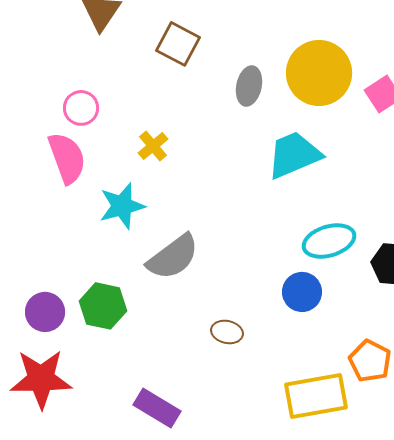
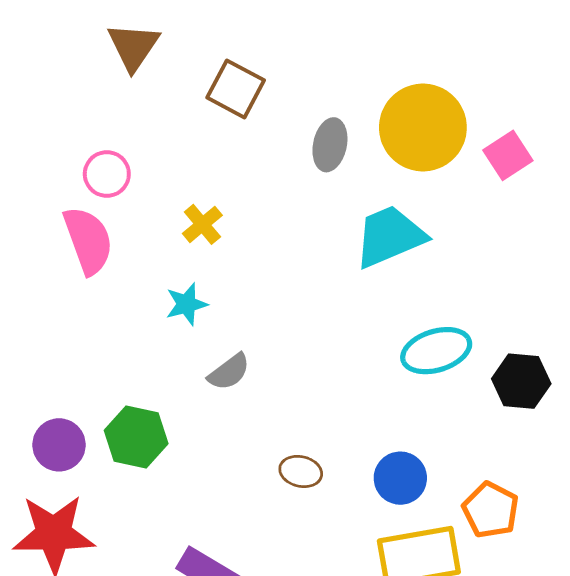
cyan star: (122, 206) -> (187, 304), moved, size x0.7
gray semicircle: (173, 257) -> (229, 372), size x0.6
blue circle: (302, 292) -> (400, 478), moved

